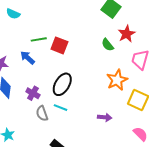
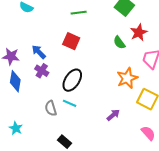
green line: (39, 39) -> (79, 13), moved
purple cross: (33, 93) -> (42, 71), moved
purple arrow: (105, 117) -> (113, 115), turned -48

